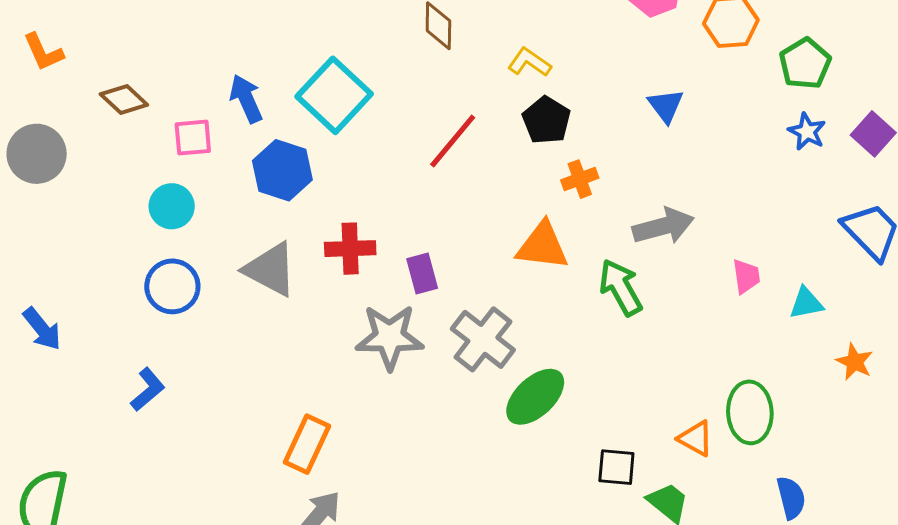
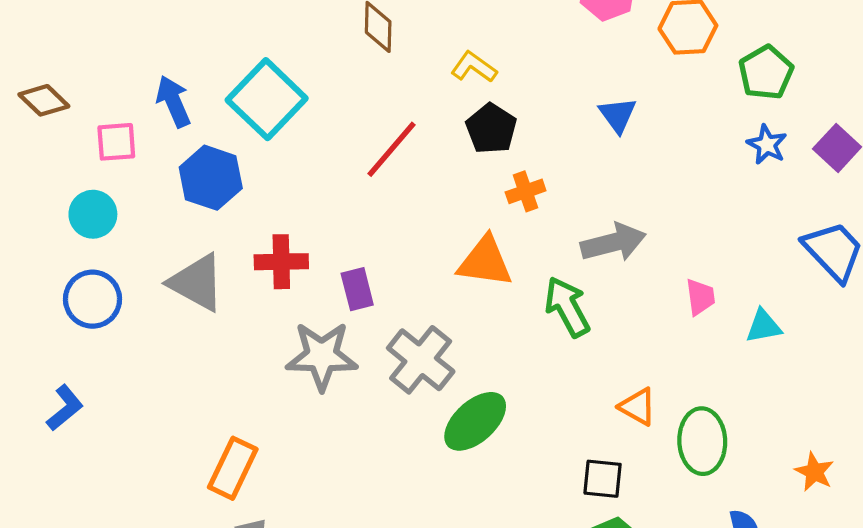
orange star: (855, 362) -> (814, 472), moved
orange triangle: (696, 438) -> (638, 407), moved
black square: (616, 467) -> (603, 479), moved

